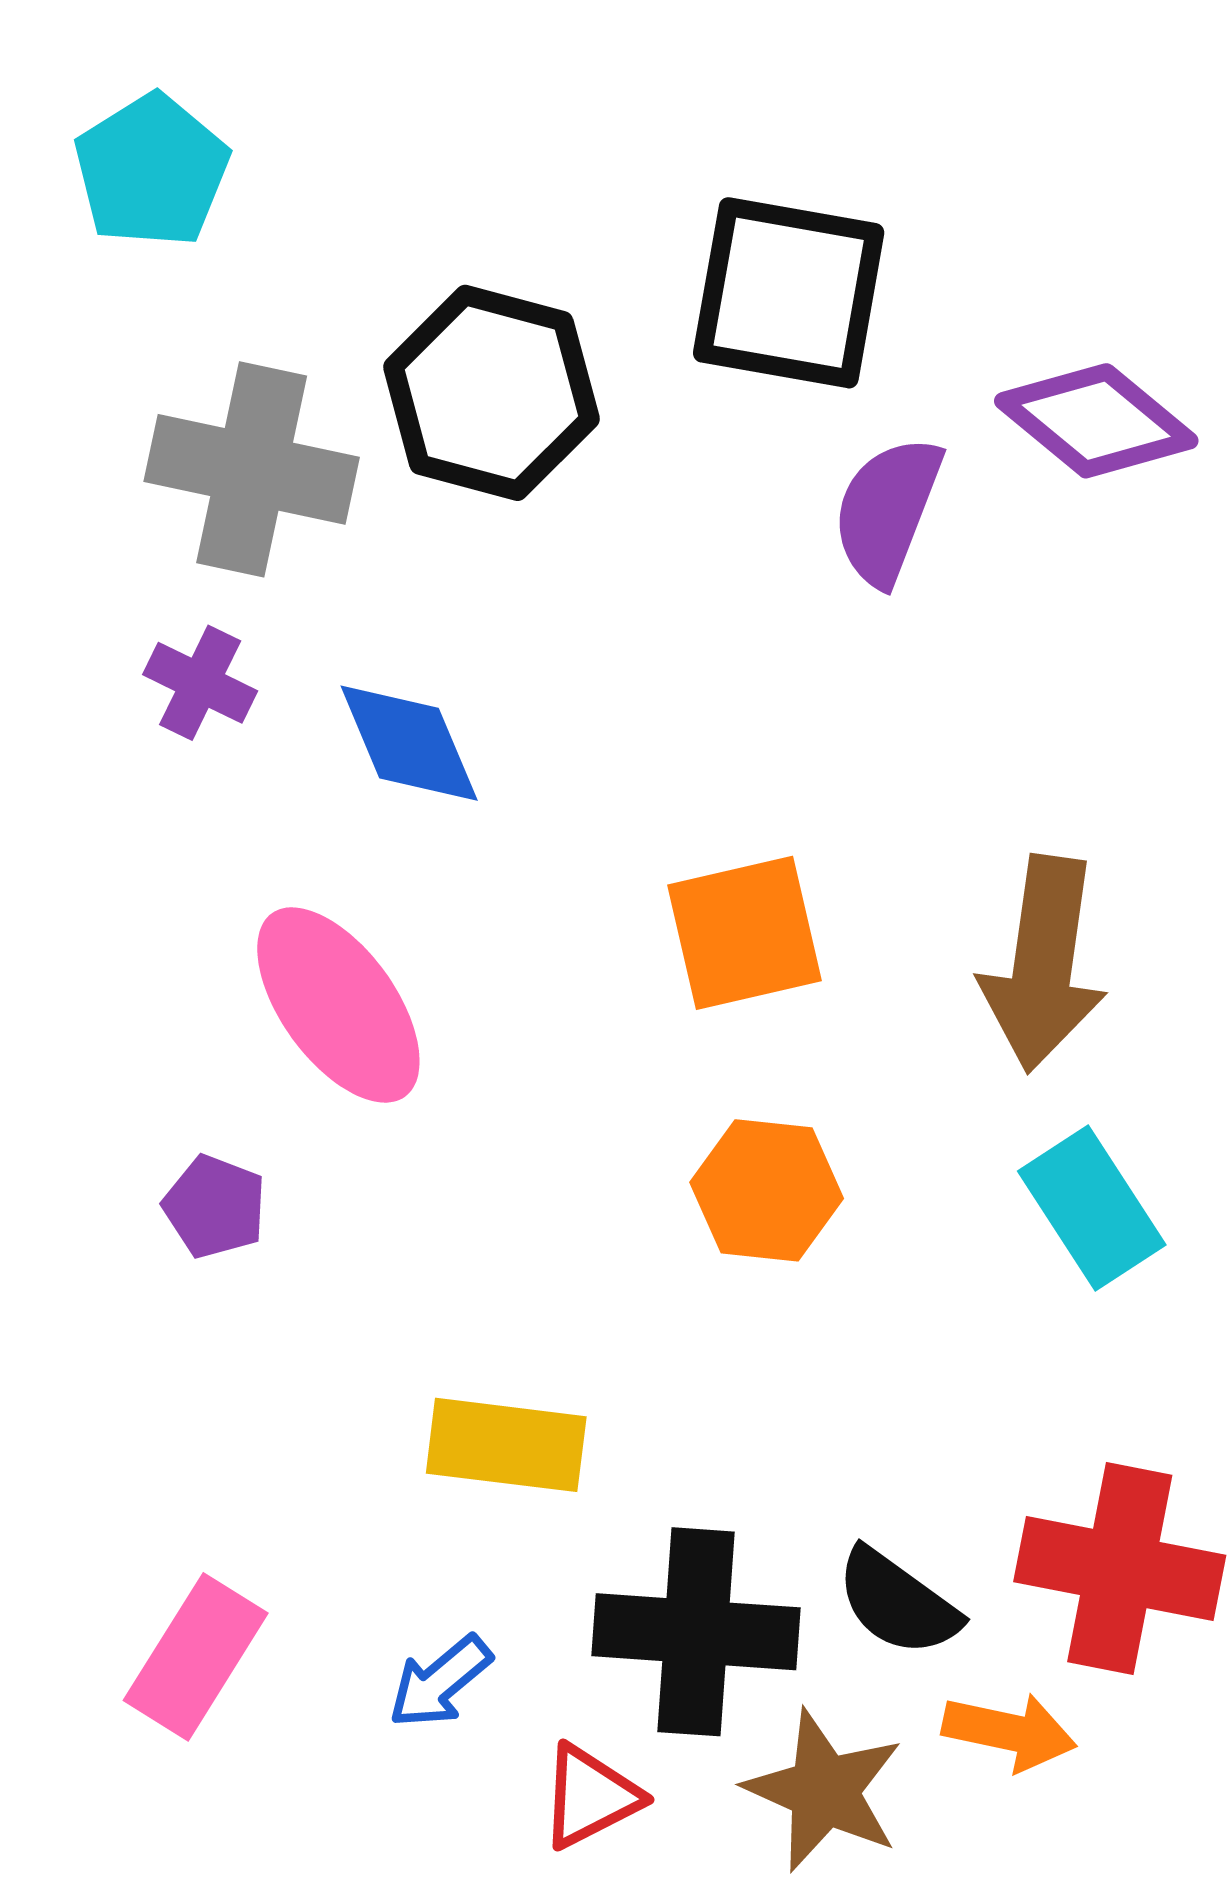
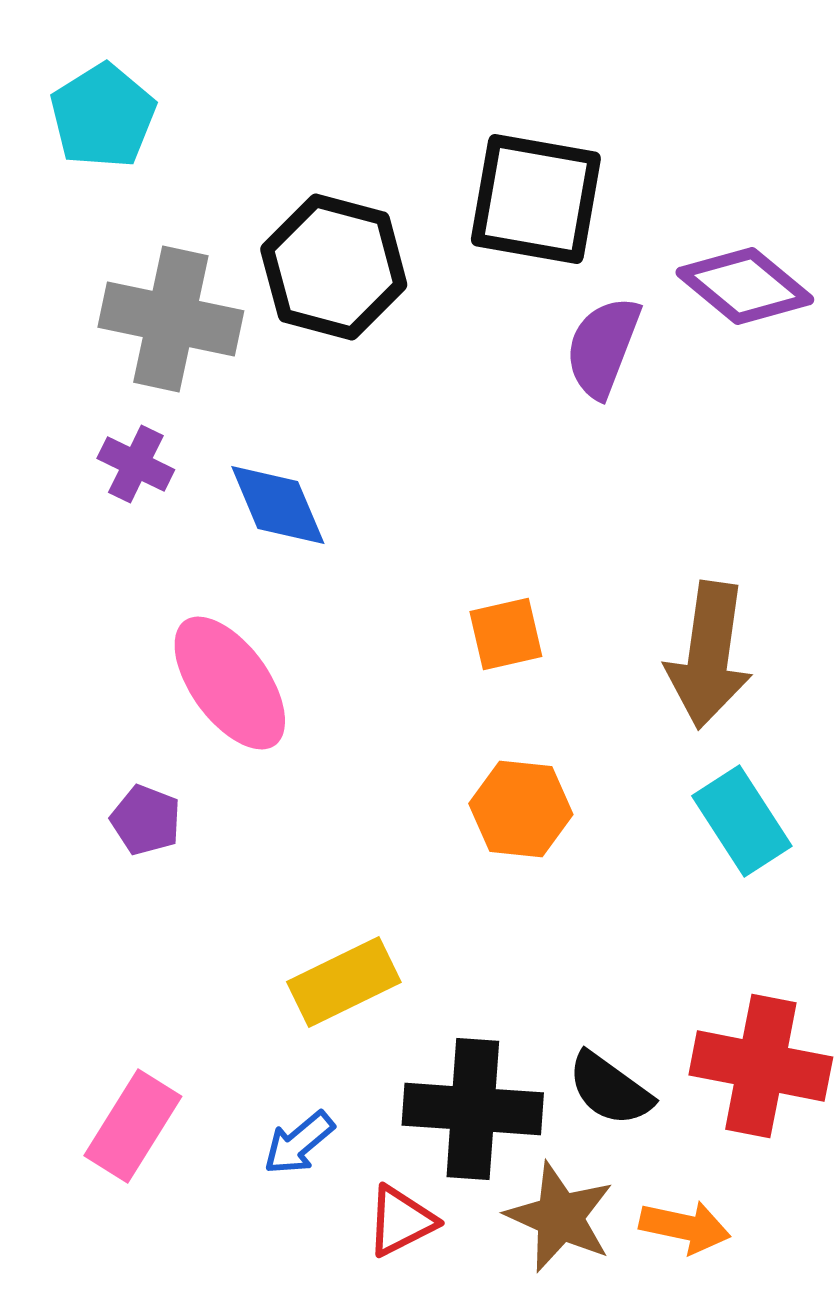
orange square: (745, 933) -> (506, 634), size x0.7
yellow rectangle: (506, 1445) -> (344, 982), turned -33
orange arrow: (1009, 1732) -> (685, 1227), moved

